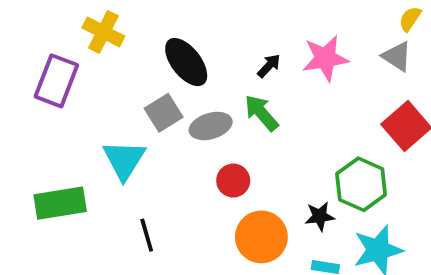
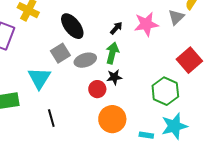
gray triangle: (397, 56) -> (176, 17), moved, turned 42
green arrow: (261, 113) -> (112, 53), turned 55
black star: (320, 216) -> (114, 77), moved

